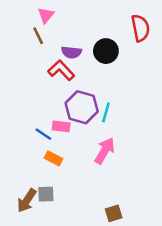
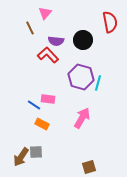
pink triangle: (46, 15) -> (45, 13), moved
purple hexagon: (82, 107) -> (81, 77), moved
cyan line: (106, 112) -> (98, 83), moved

